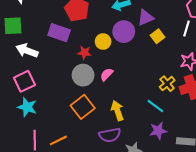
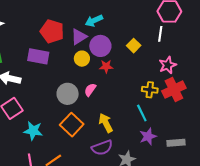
purple triangle: (146, 18) -> (79, 37), moved
red star: (84, 53) -> (106, 66), moved
yellow cross: (167, 84) -> (150, 90), turned -35
cyan line: (155, 106) -> (142, 113), turned 36
cyan star: (27, 107) -> (33, 131), moved

